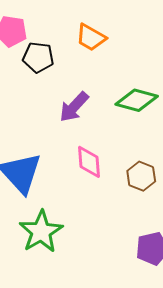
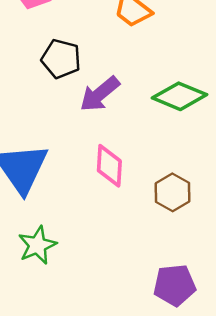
black pentagon: (38, 57) -> (61, 59), moved
green star: (41, 232) -> (37, 245), size x0.7

